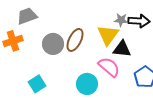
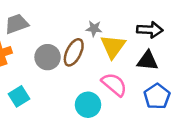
gray star: (121, 20) -> (94, 29), moved
black triangle: (122, 49) -> (148, 61), moved
cyan square: (37, 84) -> (19, 96), moved

